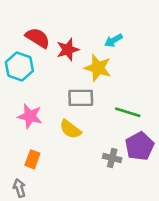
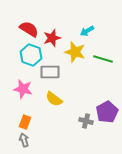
cyan hexagon: (19, 67) -> (31, 55), moved
gray rectangle: (81, 98) -> (50, 72), moved
green line: (128, 112) -> (103, 59), moved
gray arrow: (19, 188) -> (24, 140), moved

